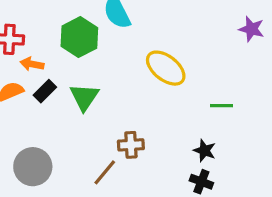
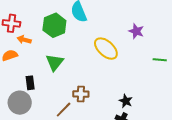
purple star: (251, 29) -> (136, 31), moved
black rectangle: (45, 91) -> (30, 83), moved, turned -56
green line: (222, 106) -> (160, 60), moved

